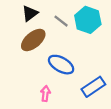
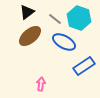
blue ellipse: (61, 65) -> (64, 42), moved
blue rectangle: (93, 87) -> (84, 66), moved

